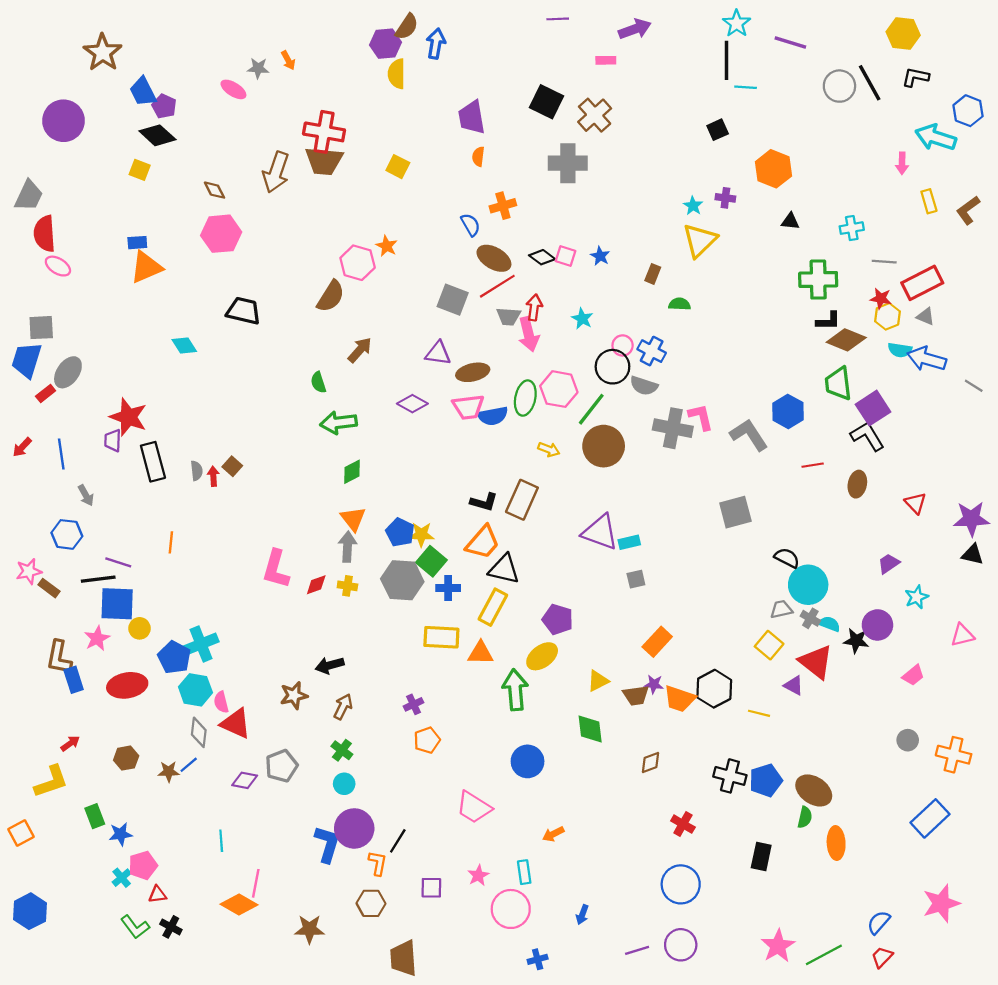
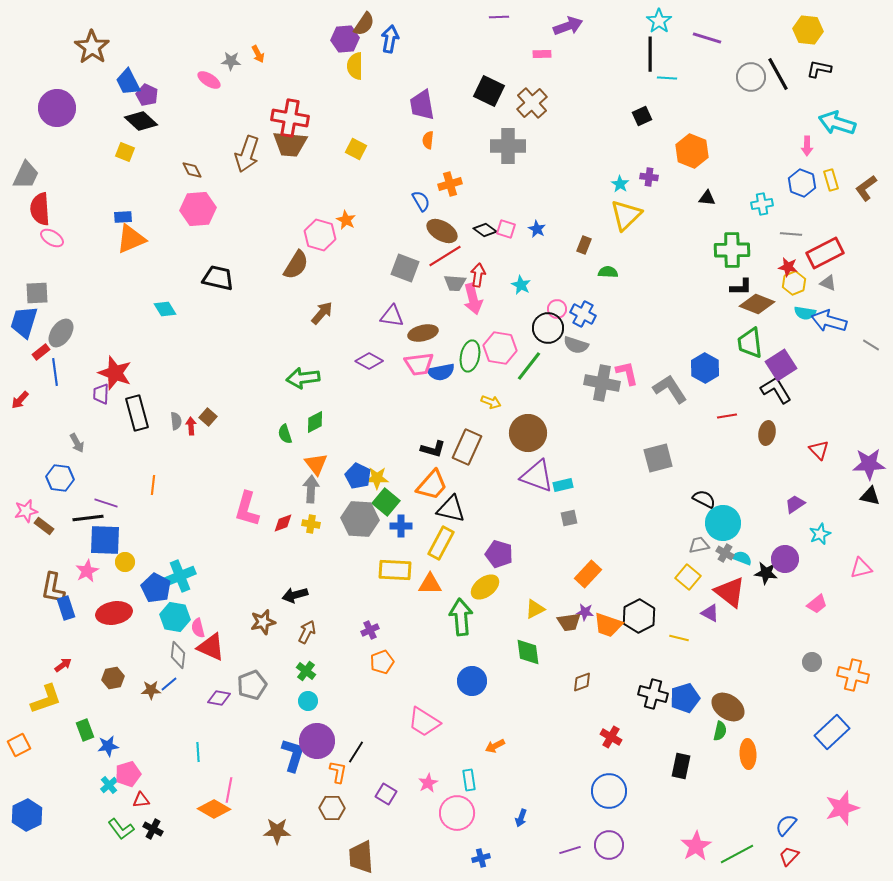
blue hexagon: (968, 111) -> (802, 183), moved
green semicircle: (318, 382) -> (285, 434), moved
brown circle: (604, 446) -> (528, 433), moved
blue line: (61, 454) -> (55, 372), moved
purple square: (431, 888) -> (386, 794), turned 30

